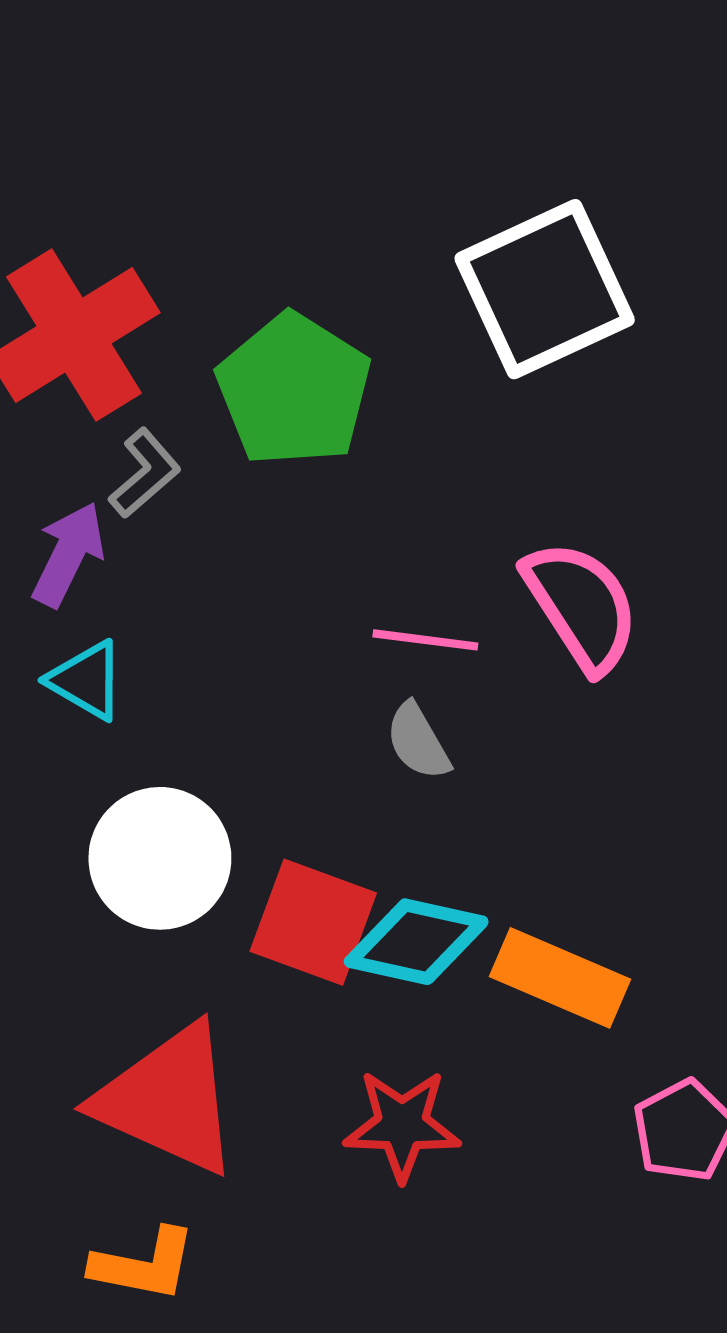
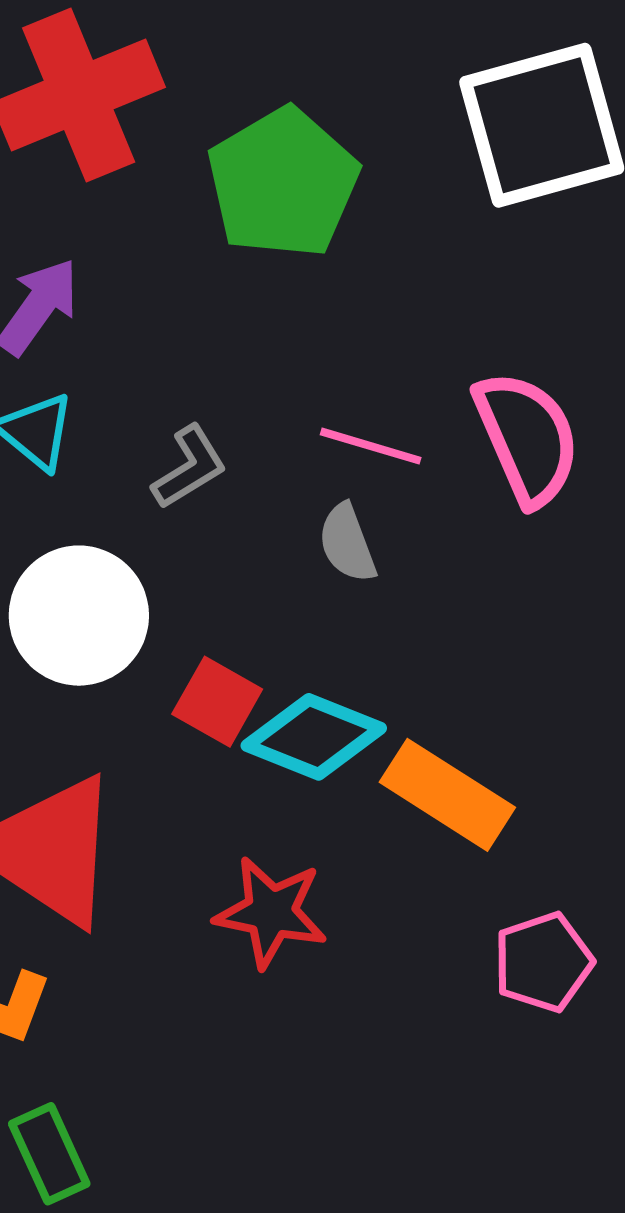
gray L-shape: (145, 473) -> (189, 467), moved
red square: (313, 922) -> (217, 702), size x0.7

